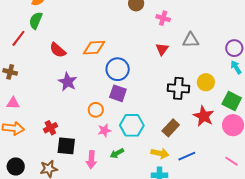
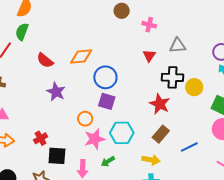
black cross: (178, 88) -> (173, 77), moved
red star: (204, 116) -> (160, 104), moved
pink star: (104, 130) -> (95, 139), size x1.5
blue line: (187, 156) -> (189, 147), moved

